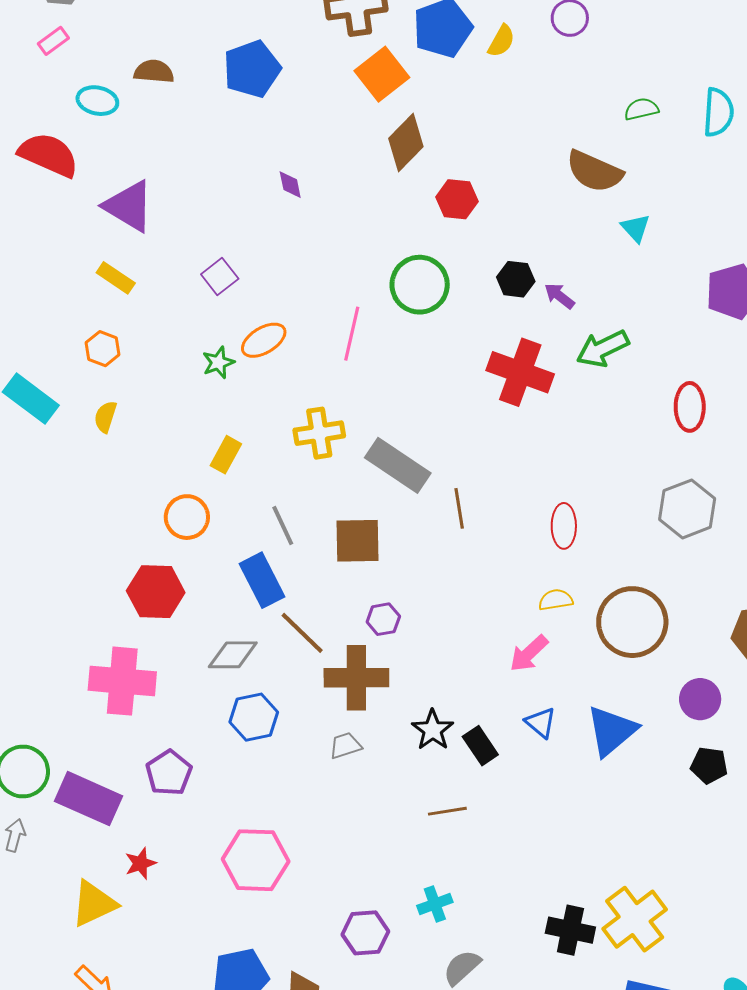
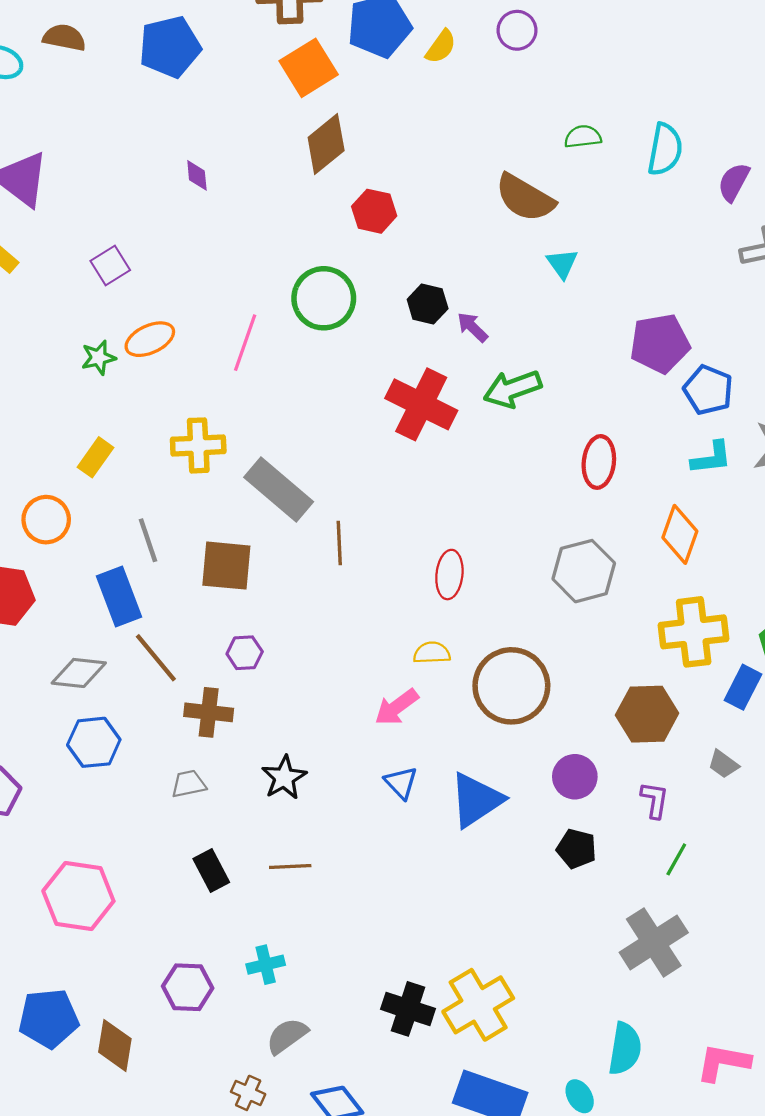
brown cross: (356, 678) -> (209, 712), size x0.7
black rectangle: (480, 746) -> (211, 871), moved

